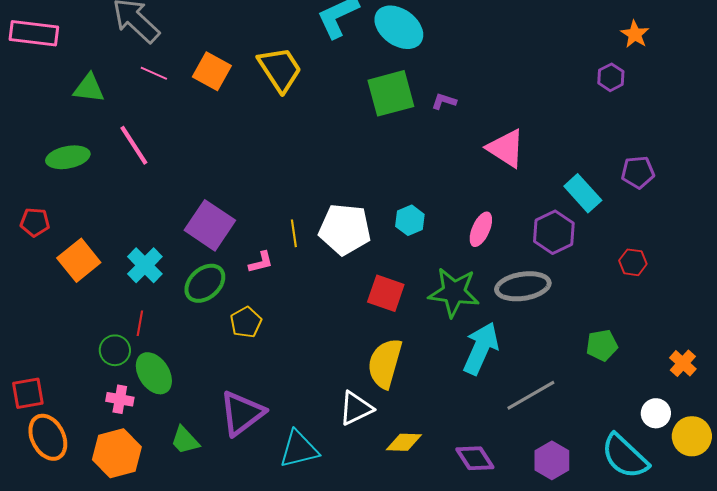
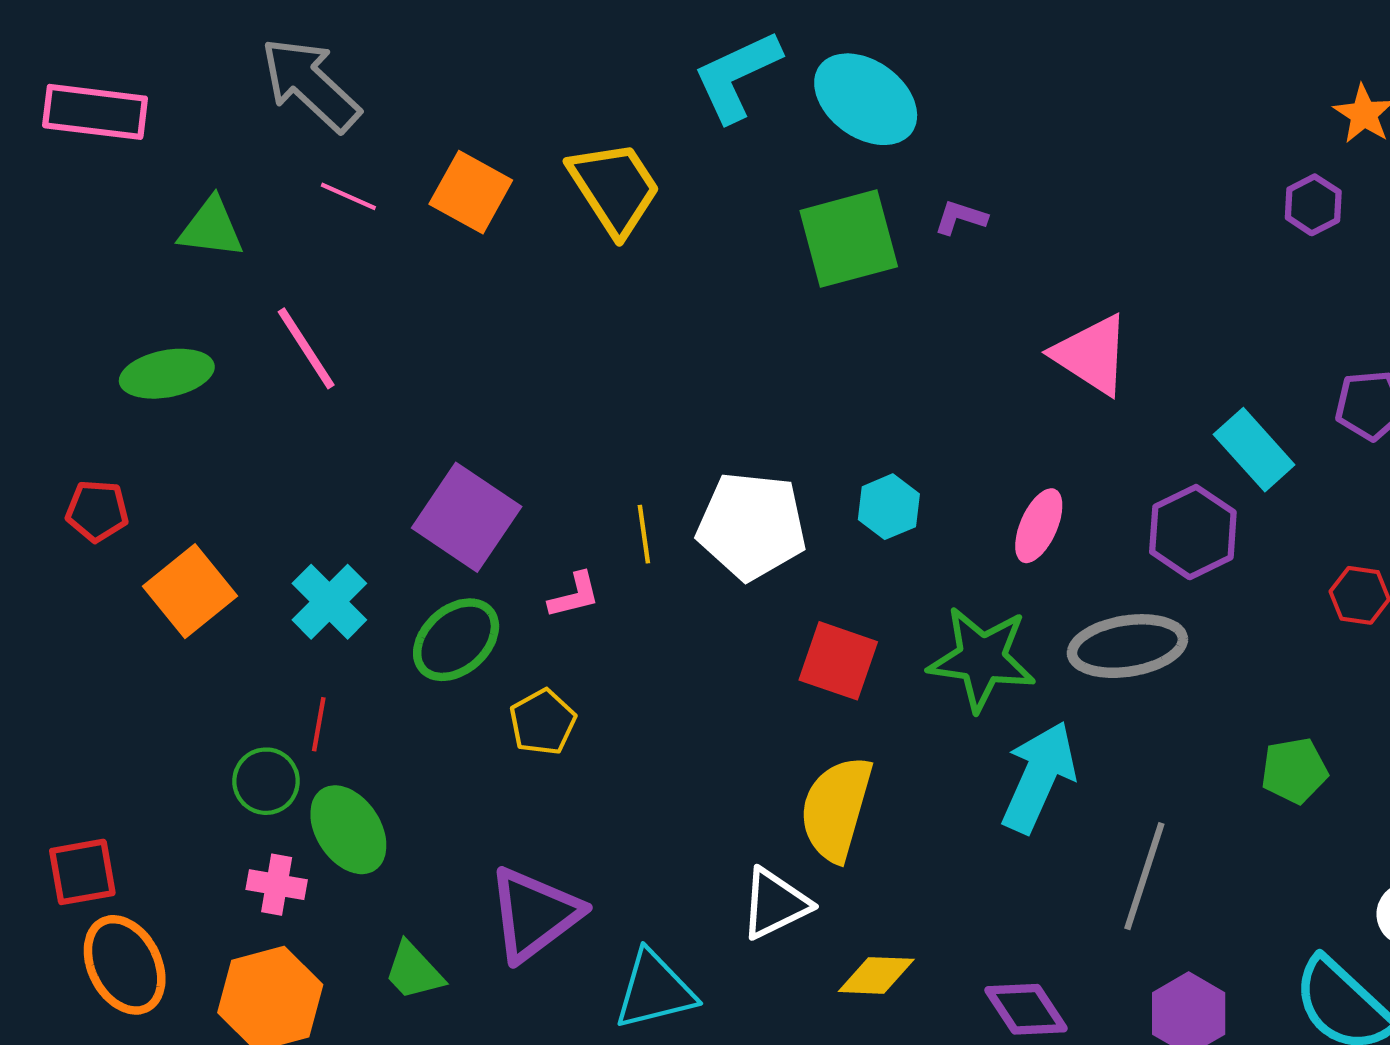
purple L-shape: (444, 101) -> (961, 217), moved
gray line: (531, 395) -> (1144, 876), turned -42

